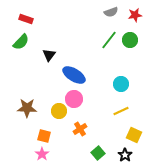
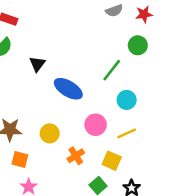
green line: (109, 40) -> (112, 70), moved
pink circle: (74, 99) -> (96, 125), moved
yellow square: (134, 135) -> (112, 161), moved
orange square: (44, 136) -> (20, 159), moved

